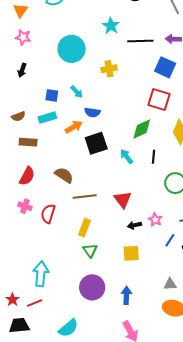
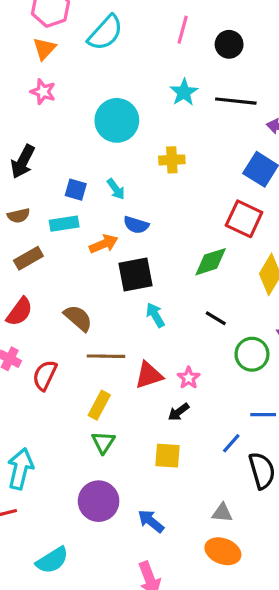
black line: (140, 41) -> (236, 101), moved
black arrow: (22, 70) -> (23, 162), moved, size x1.5
brown rectangle: (28, 142) -> (28, 258), turned -42
cyan arrow: (127, 156) -> (155, 315), moved
black line: (154, 157) -> (216, 318), moved, turned -72
red triangle: (123, 200) -> (149, 375), moved, turned 42
pink star: (155, 220) -> (189, 378), moved
black arrow: (134, 225) -> (179, 412), turned -32
blue arrow: (126, 295) -> (151, 521), turned -60

